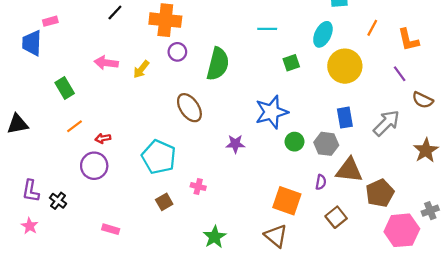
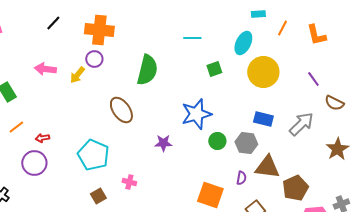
orange line: (372, 28) -> (282, 28), moved
orange L-shape: (408, 40) -> (316, 35), moved
purple circle: (177, 52) -> (94, 59), moved
blue rectangle: (345, 118) -> (263, 119), turned -66

